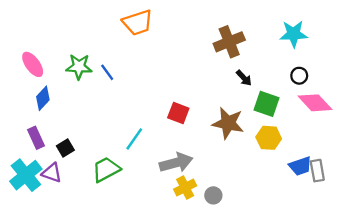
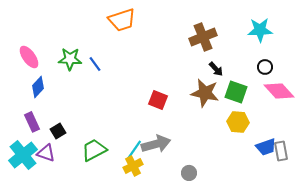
brown star: (228, 123) -> (205, 93), moved
cyan line: (134, 139) -> (134, 150), moved
yellow cross: (185, 188) -> (133, 166), moved

